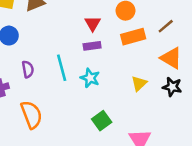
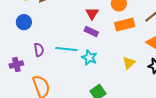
purple rectangle: (92, 46) -> (91, 32), turned 32
cyan line: (62, 68) -> (66, 49), turned -70

